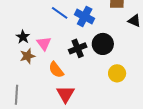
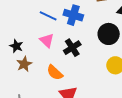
pink triangle: (44, 43) -> (47, 40), moved
black circle: (103, 44) -> (109, 34), moved

